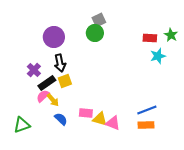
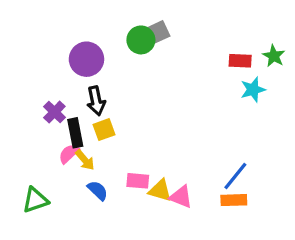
green circle: (95, 33) -> (141, 40), moved
black rectangle: (47, 83) -> (75, 133), turned -66
blue line: (147, 110) -> (235, 176), turned -30

